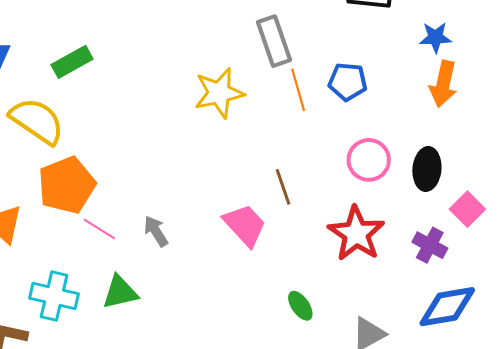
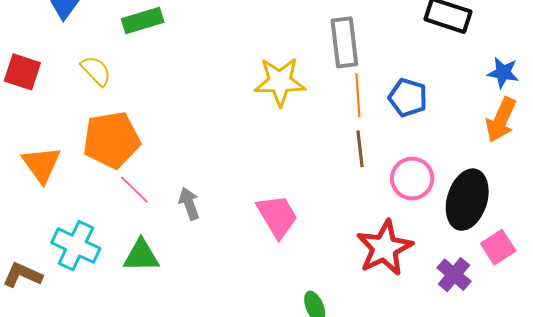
yellow semicircle: (37, 121) -> (96, 71), size x0.6
black ellipse: (427, 169) -> (467, 200), size x1.4
brown line: (283, 187) -> (360, 149), moved

